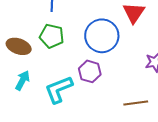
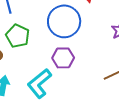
green pentagon: (52, 36) -> (18, 36), turned 30

